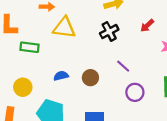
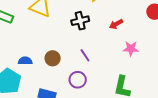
blue semicircle: (61, 76) -> (25, 61), moved
purple circle: (135, 92) -> (78, 80), moved

